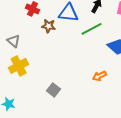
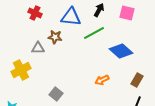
brown star: (49, 26) -> (55, 37), moved
gray triangle: (14, 41) -> (38, 48), moved, turned -40

